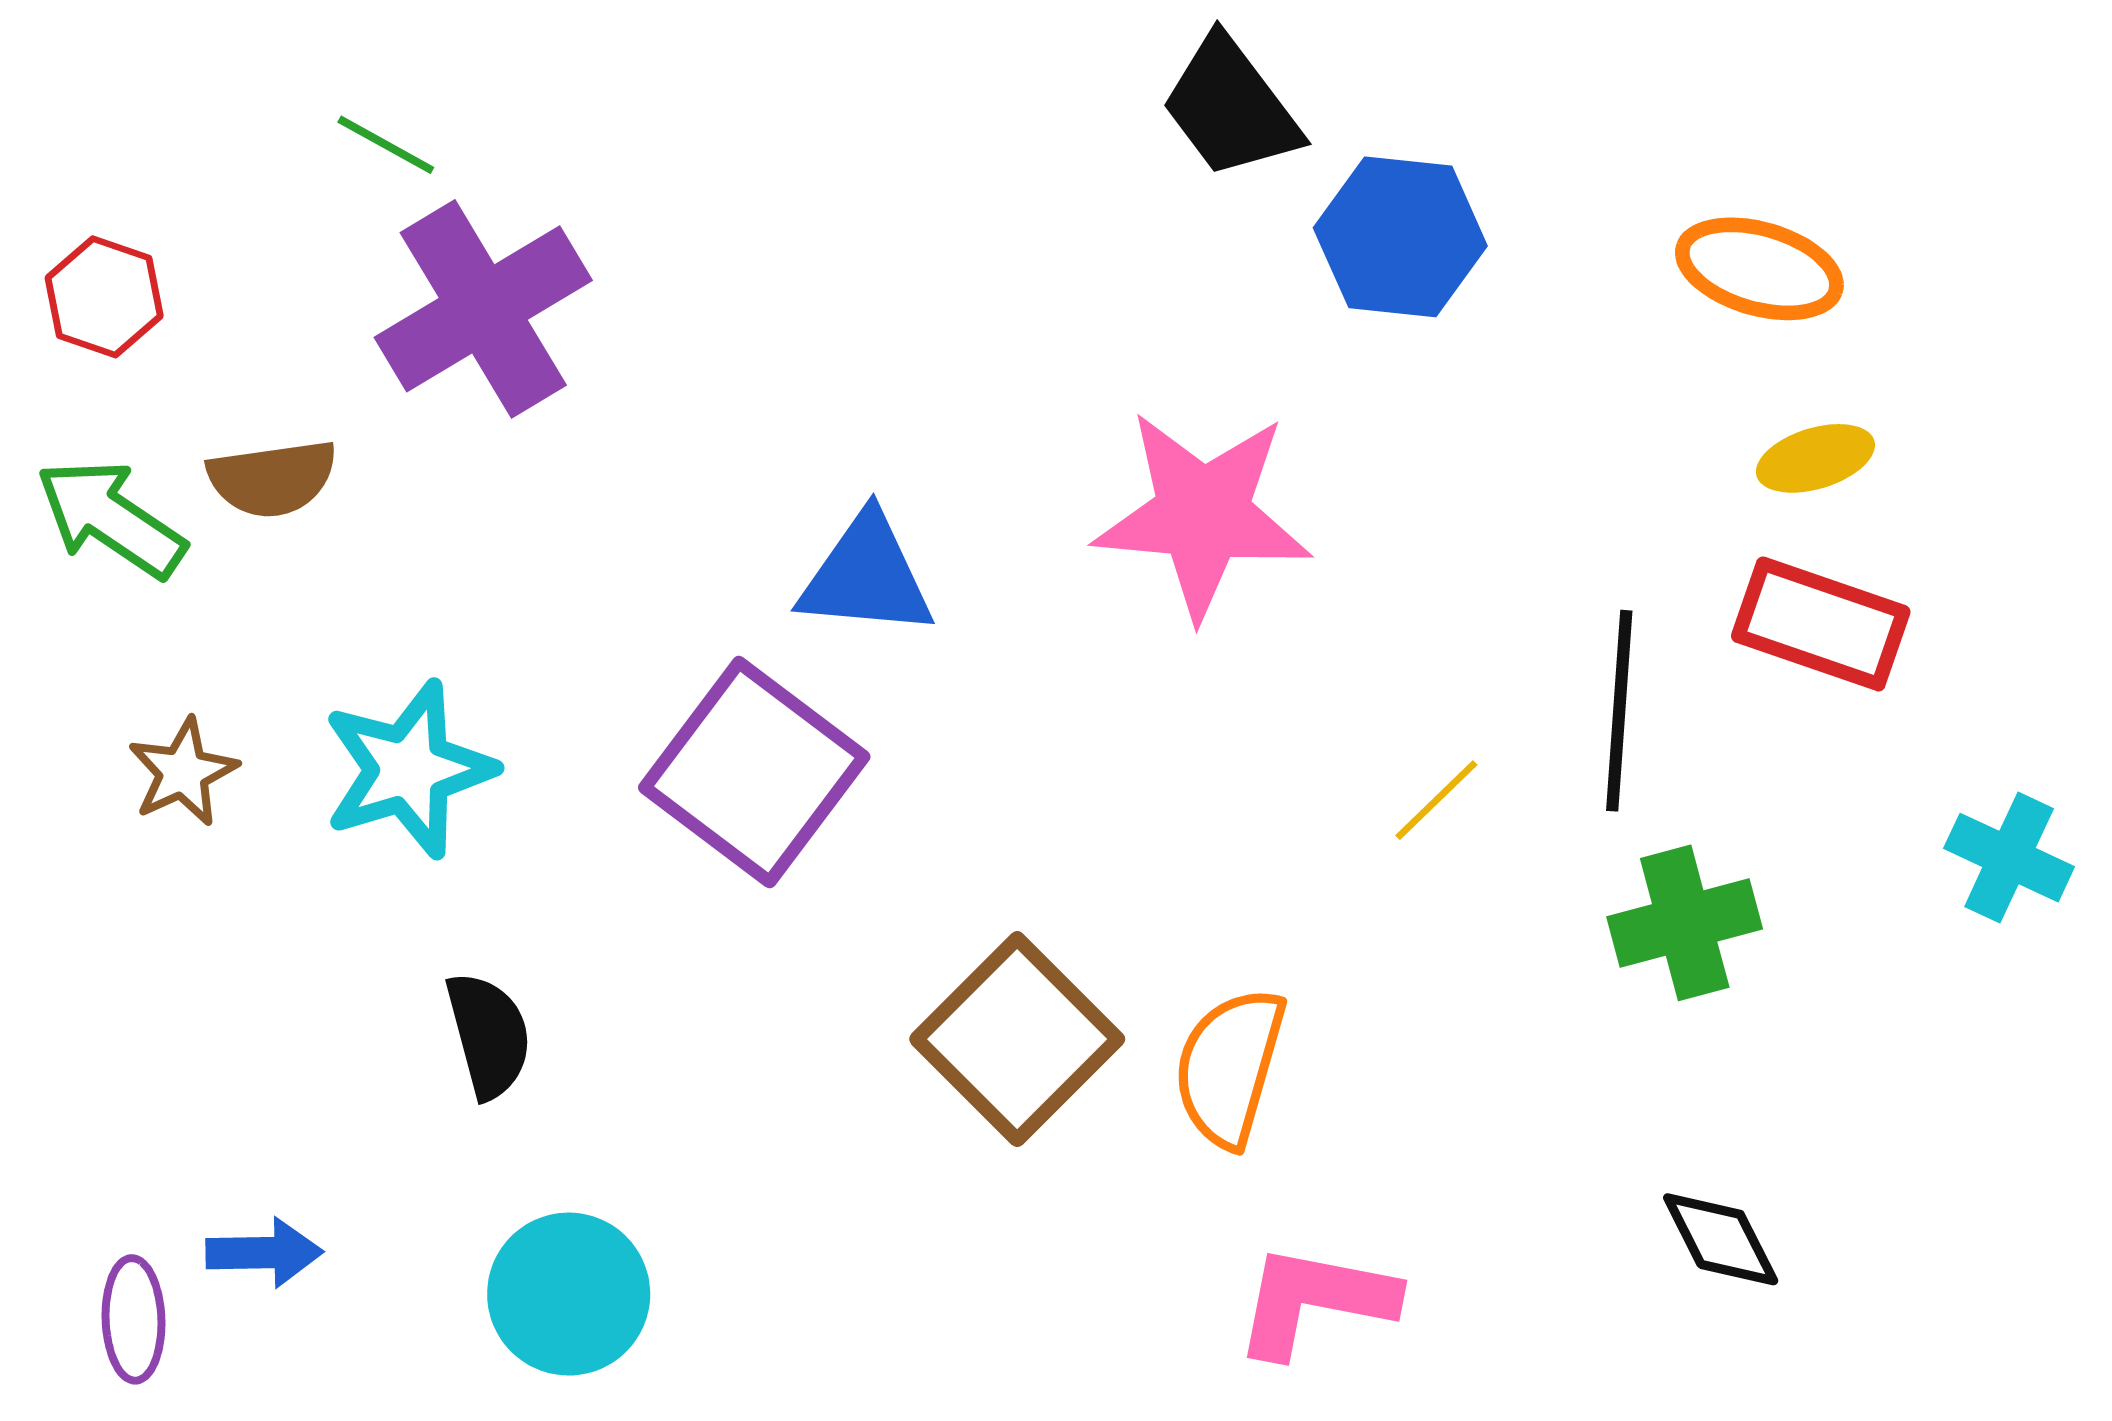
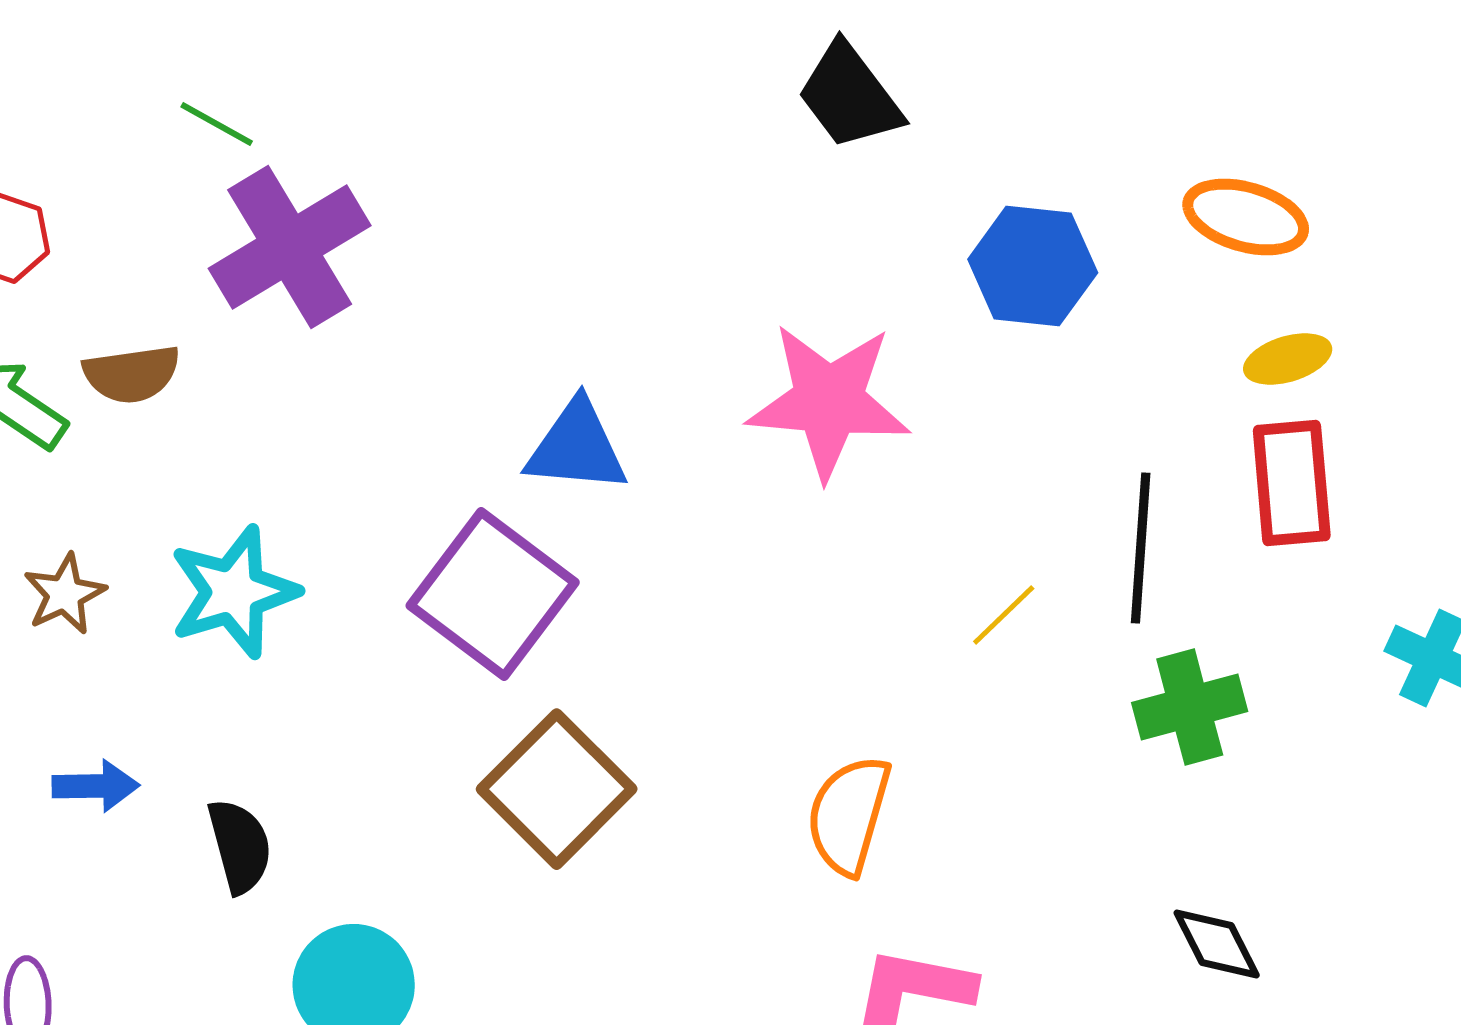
blue hexagon: (1400, 237) -> (1033, 266), moved
red rectangle: (1821, 624) -> (1292, 483), turned 66
black semicircle: (489, 1035) -> (240, 846), moved
brown square: (1017, 1039) -> (557, 789), moved
blue arrow: (264, 1253) -> (96, 786), moved

